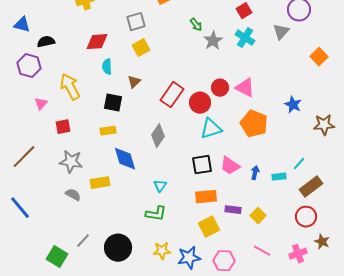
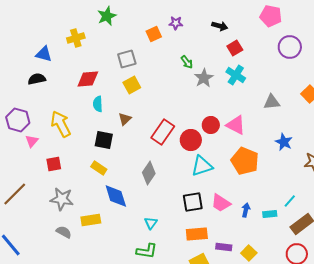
blue triangle: (22, 25) -> (44, 54), moved
gray triangle: (281, 32) -> (272, 102), moved, turned 42
purple hexagon: (29, 66) -> (18, 120), moved
yellow rectangle: (108, 131) -> (99, 168), turned 42

